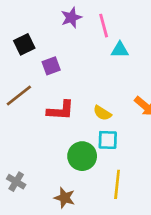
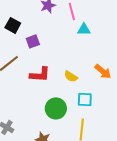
black square: (24, 44) -> (13, 25), turned -35
cyan square: (108, 140) -> (85, 99), moved

